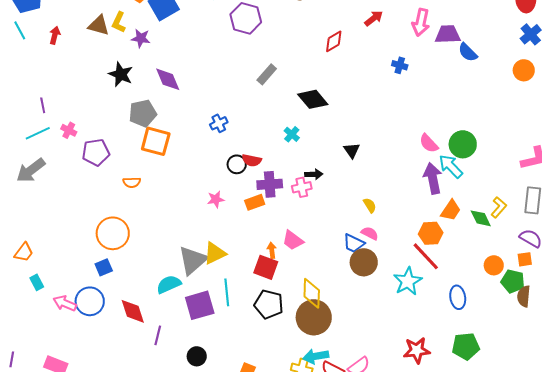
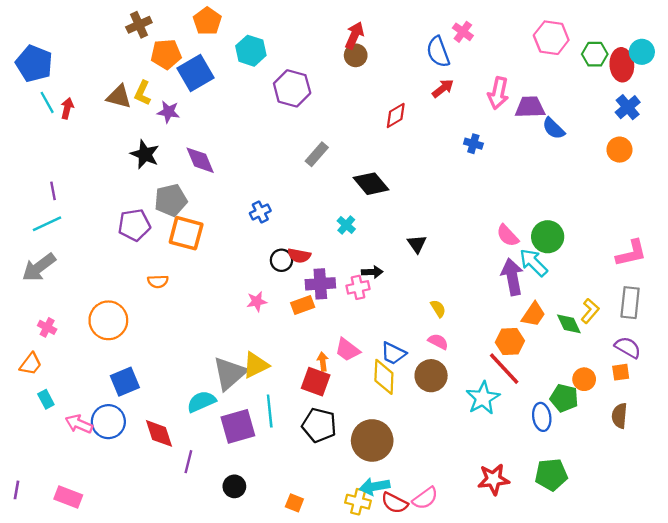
cyan line: (20, 30) -> (47, 102), moved
pink cross: (69, 130) -> (47, 327), moved
purple pentagon: (96, 152) -> (134, 225), moved
orange circle: (113, 233) -> (108, 320), moved
blue trapezoid: (354, 243) -> (393, 353), moved
blue square: (104, 267) -> (125, 382), size x1.4
green pentagon: (513, 281) -> (564, 398), moved
yellow diamond: (312, 293) -> (384, 377), moved

